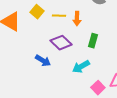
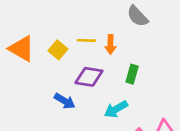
yellow square: (37, 12) -> (58, 50), moved
purple diamond: (61, 43) -> (89, 77), turned -35

